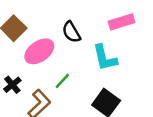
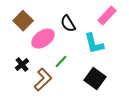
pink rectangle: (121, 22) -> (107, 16), turned -30

